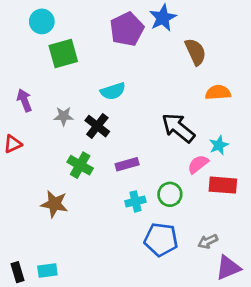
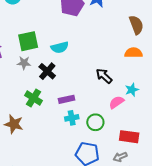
brown semicircle: (196, 52) -> (136, 25), moved
green square: (63, 54) -> (28, 41), moved
black arrow: (178, 128) -> (104, 76), size x0.7
red rectangle: (223, 185) -> (129, 137), moved
cyan cross: (135, 201) -> (72, 118), moved

